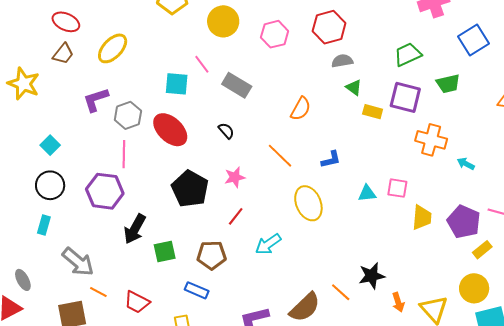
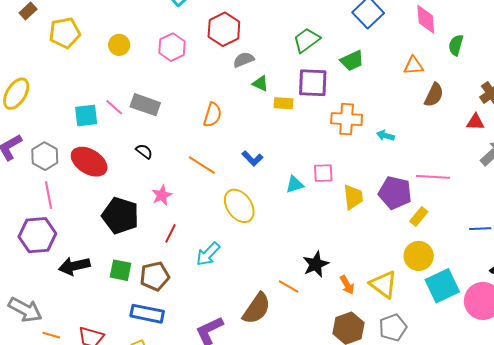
yellow circle: (223, 21) -> (119, 45), size x0.7
pink line: (202, 64) -> (114, 107), moved
blue L-shape: (331, 159) -> (252, 158), turned 70
black arrow: (135, 229) -> (74, 266), turned 60
green square: (165, 252) -> (120, 270), moved, turned 35
blue rectangle: (197, 290) -> (147, 314), size x1.4

